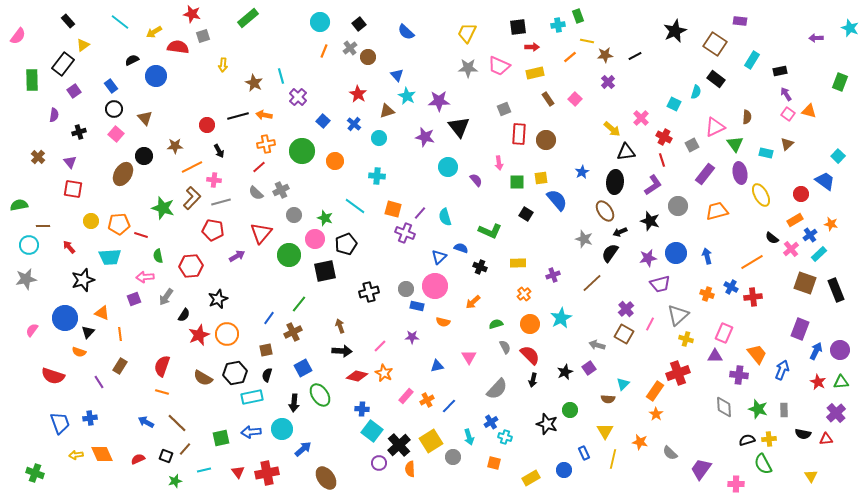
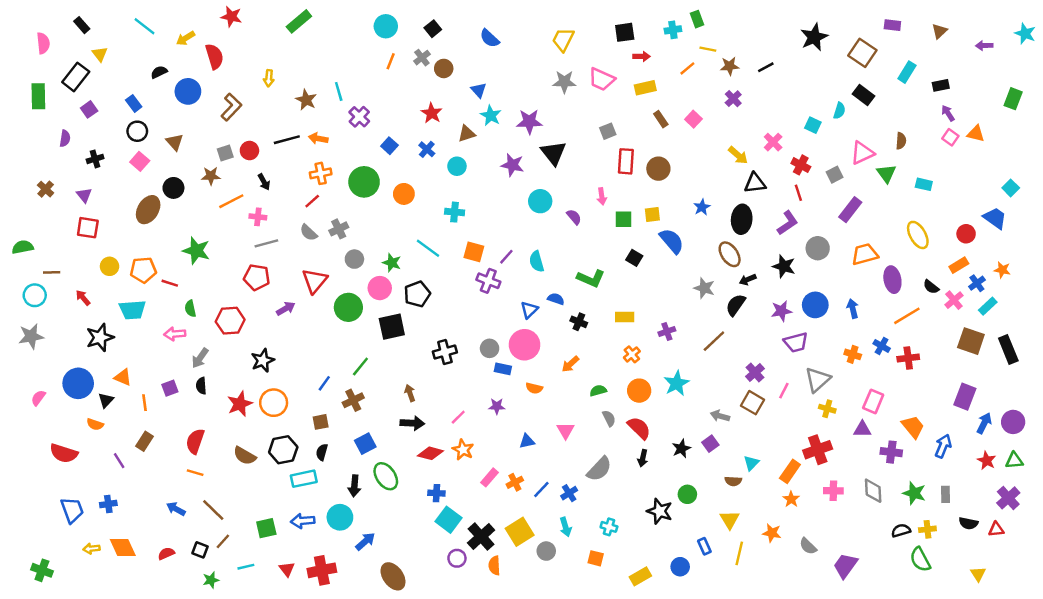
pink semicircle: (18, 36) -> (43, 43), moved, turned -42
gray square: (203, 36) -> (225, 153), moved
yellow triangle: (83, 45) -> (100, 54), turned -32
red semicircle: (178, 47) -> (214, 56), turned 65
brown triangle: (787, 144) -> (940, 31), moved
purple ellipse: (740, 173) -> (892, 280), moved
brown L-shape: (192, 198) -> (231, 107), moved
purple square: (134, 299) -> (170, 388), moved
black semicircle: (184, 315) -> (201, 386), moved, turned 144
blue cross: (491, 422) -> (569, 493), moved
pink cross: (736, 484) -> (833, 491), moved

